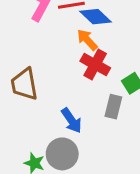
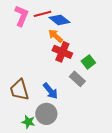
brown trapezoid: (24, 84) -> (19, 90), moved
gray rectangle: (113, 107) -> (77, 79), turned -56

